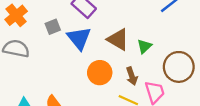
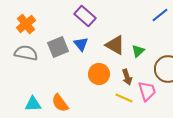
gray square: (53, 27) -> (58, 47), moved, size x1.5
blue triangle: (79, 38) -> (81, 44), size x0.7

